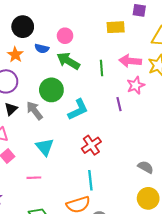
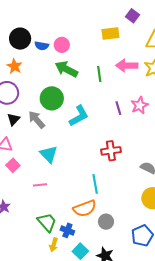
purple square: (139, 10) -> (133, 16), turned 32
blue semicircle: (42, 49) -> (42, 46), moved
pink star: (136, 85) -> (140, 105), moved
red cross: (91, 145) -> (111, 151), moved, turned 30

